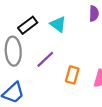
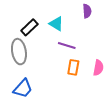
purple line: (45, 59) -> (67, 45), moved, turned 66

